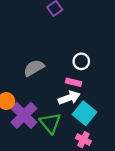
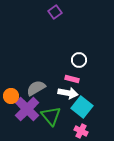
gray semicircle: (34, 68) -> (36, 88), moved
white arrow: (69, 98) -> (68, 93), turned 30

